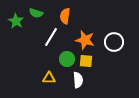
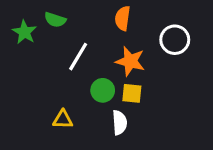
orange semicircle: (65, 16) -> (123, 18), moved
white circle: (114, 42) -> (175, 40), moved
yellow triangle: (49, 78) -> (63, 119), moved

